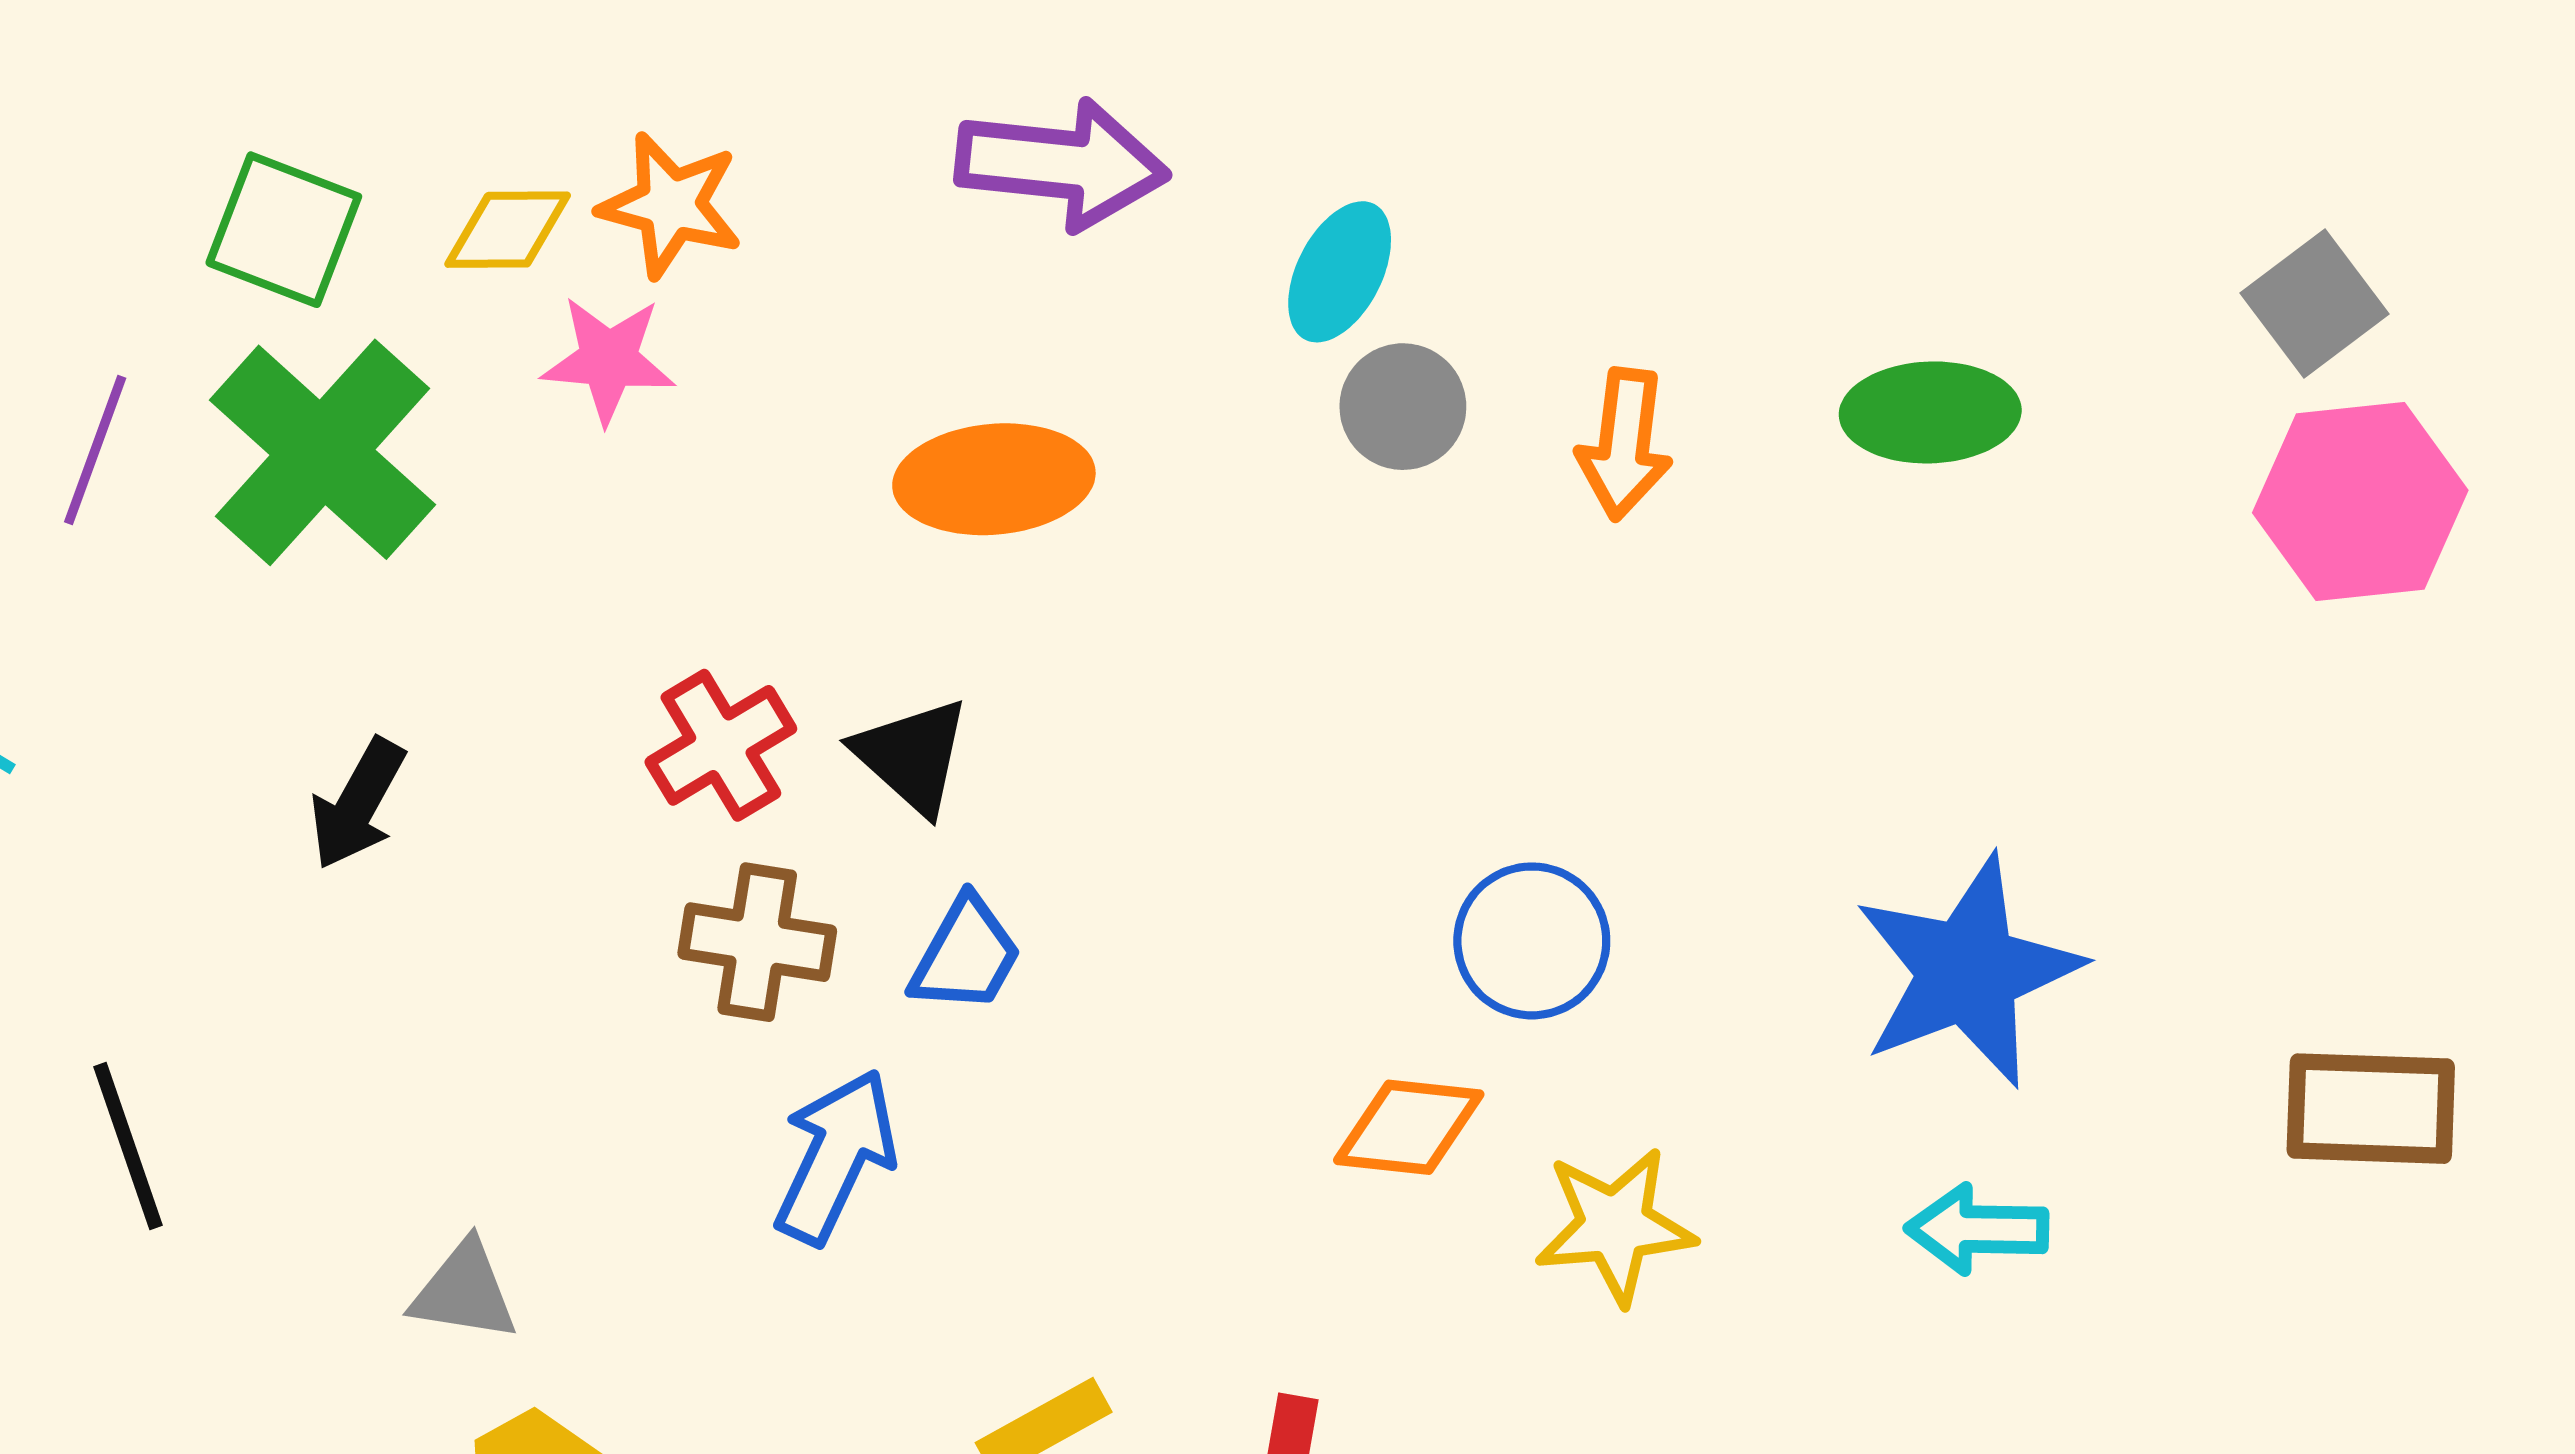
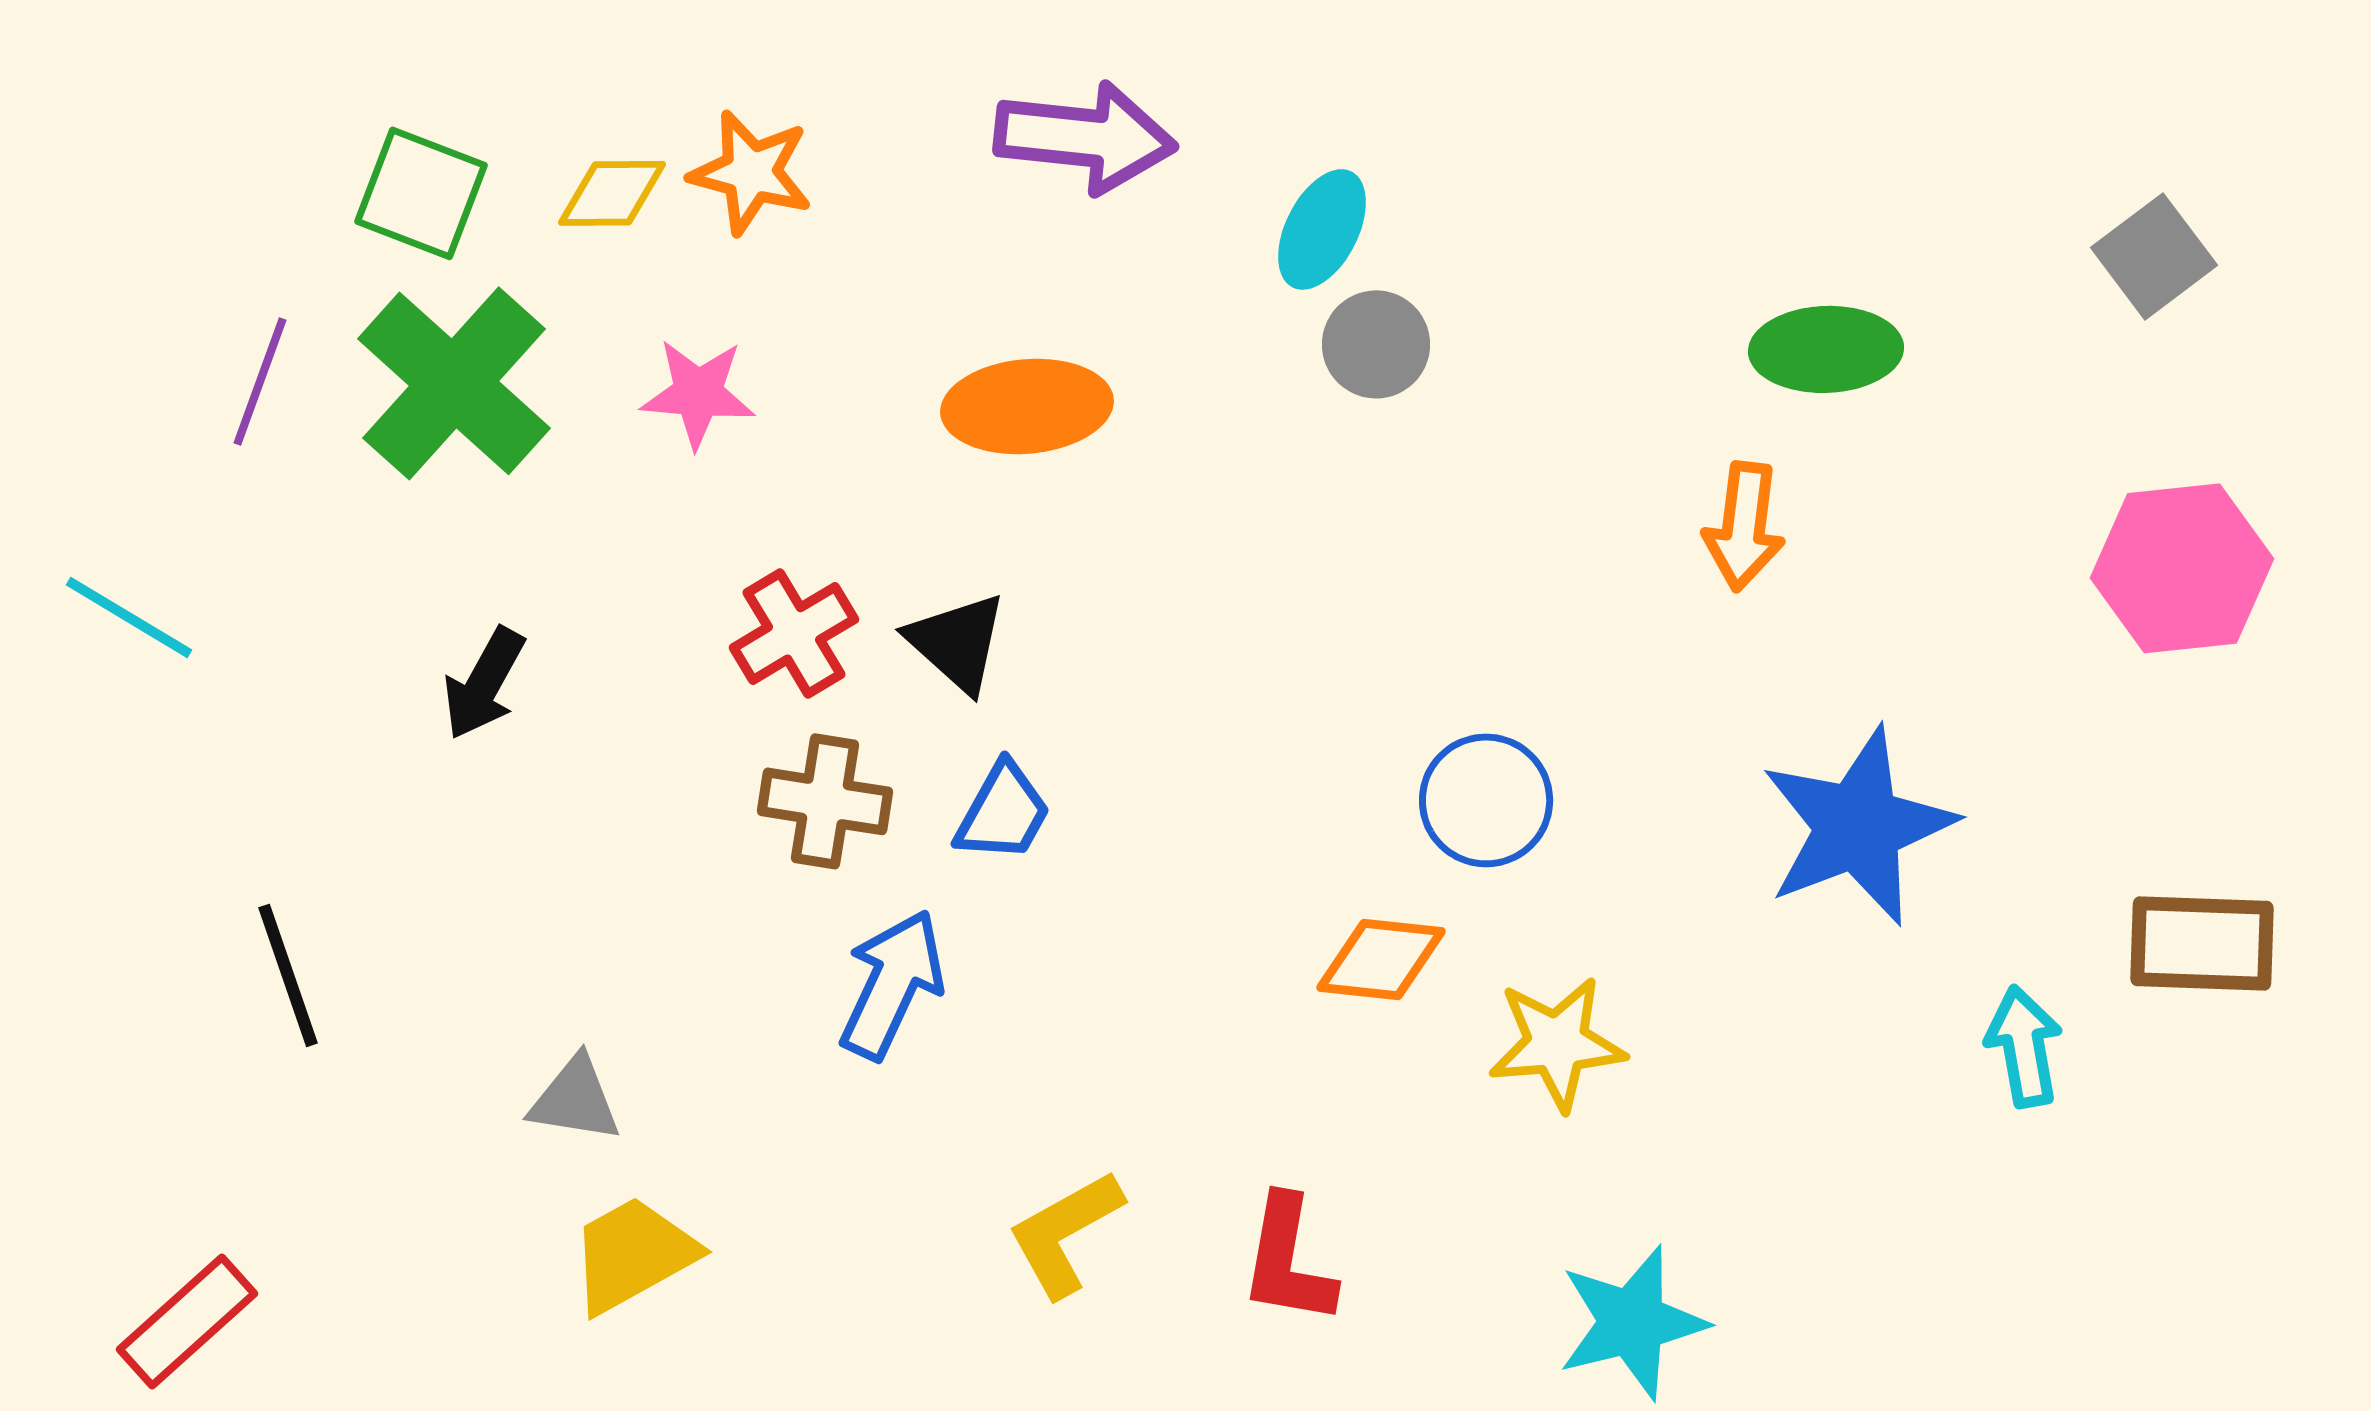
pink star: (608, 360) -> (698, 393), moved
orange arrow: (1624, 444) -> (1744, 526), moved
pink hexagon: (2360, 502) -> (2182, 568), moved
cyan arrow: (1977, 1229) -> (2024, 1046), moved, turned 79

